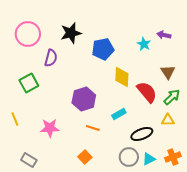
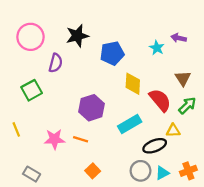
cyan rectangle: (119, 114) -> (130, 124), size x1.5
yellow triangle: (168, 120) -> (173, 131), moved
orange line: (93, 128) -> (81, 139), moved

